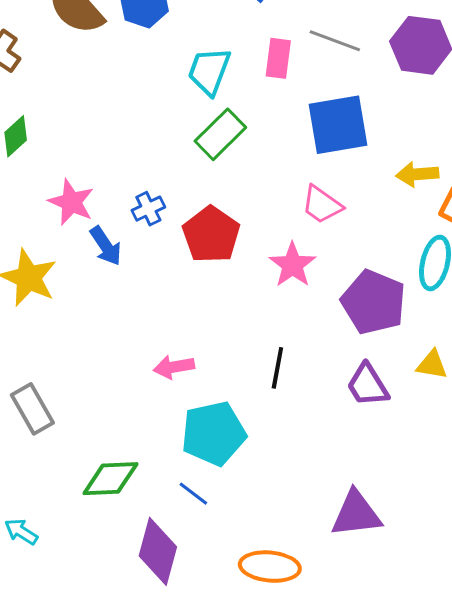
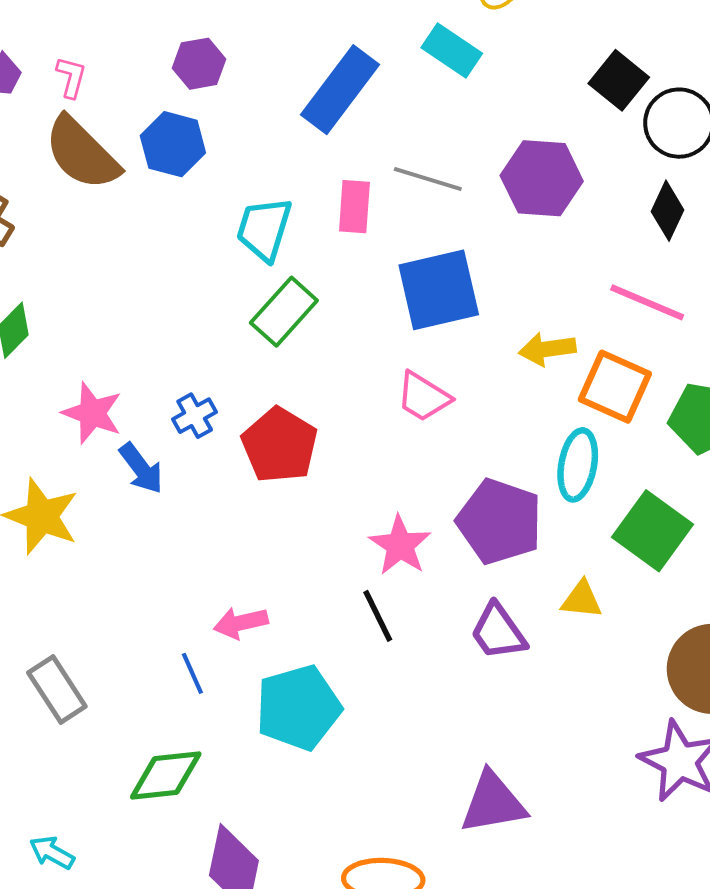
pink star: (293, 265) -> (400, 545), moved
black line: (277, 368) -> (378, 616), turned -33
blue line: (193, 494) -> (192, 673), moved, turned 32

